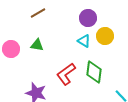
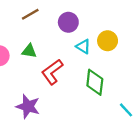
purple circle: (88, 18) -> (68, 22), moved
red L-shape: (66, 74) -> (52, 72), moved

